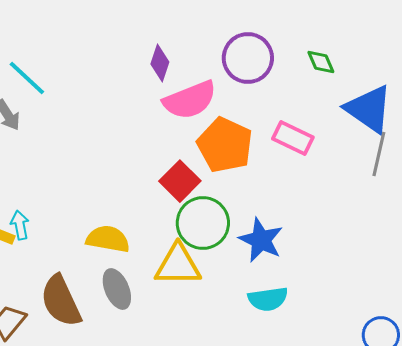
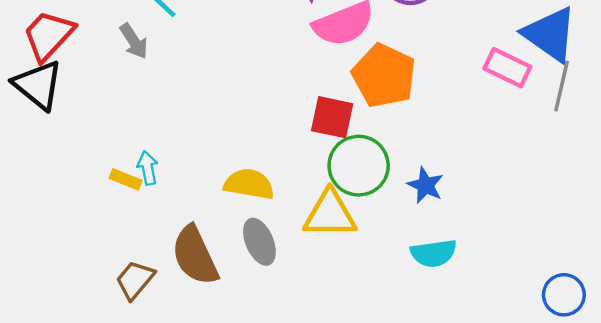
pink rectangle: (293, 138) -> (507, 68), moved
red square: (180, 181) -> (332, 117), turned -33
blue star: (261, 240) -> (425, 185), size x0.7

